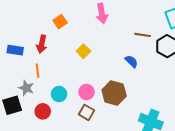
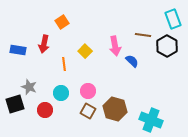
pink arrow: (102, 13) -> (115, 46), moved
orange line: (38, 71) -> (64, 64), moved
brown hexagon: (114, 93) -> (115, 109), moved

